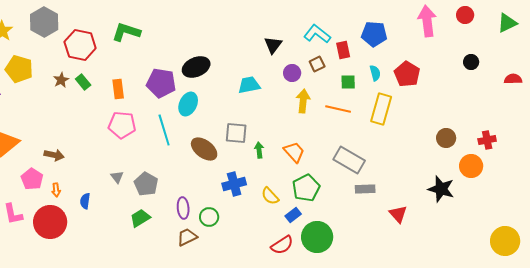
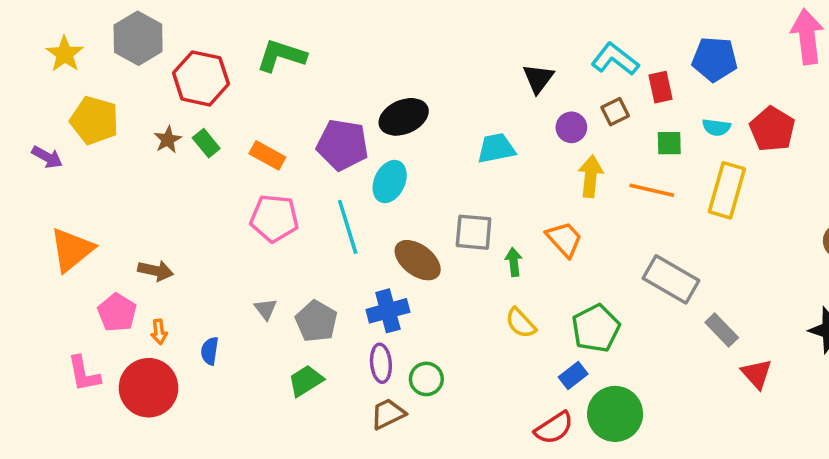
cyan semicircle: (375, 73) -> (716, 127), turned 112
orange rectangle: (118, 89) -> (267, 155), turned -54
orange trapezoid: (294, 152) -> (564, 239), moved
blue cross: (234, 184) -> (388, 311), moved
gray rectangle: (365, 189) -> (722, 330), moved, turned 48
yellow semicircle: (270, 196) -> (521, 323), moved

